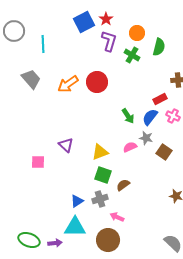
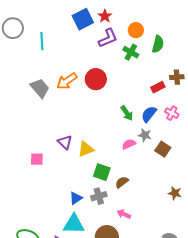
purple L-shape: (109, 41) -> (108, 38), turned 50
gray trapezoid: (31, 79) -> (40, 88), moved
red rectangle: (160, 99) -> (158, 87), moved
yellow triangle: (100, 152) -> (86, 149), moved
pink arrow: (117, 217) -> (124, 214), moved

